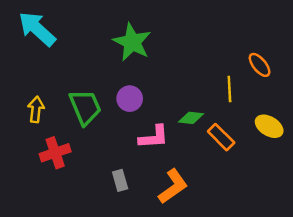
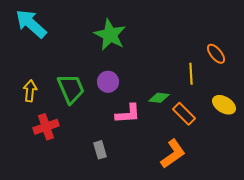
orange L-shape: (173, 186) -> (173, 154), moved

